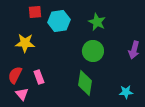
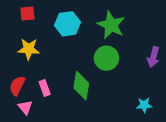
red square: (35, 12) -> (27, 13), moved
green star: (97, 22) -> (111, 25), size x1.4
green diamond: (85, 83) -> (81, 86), moved

